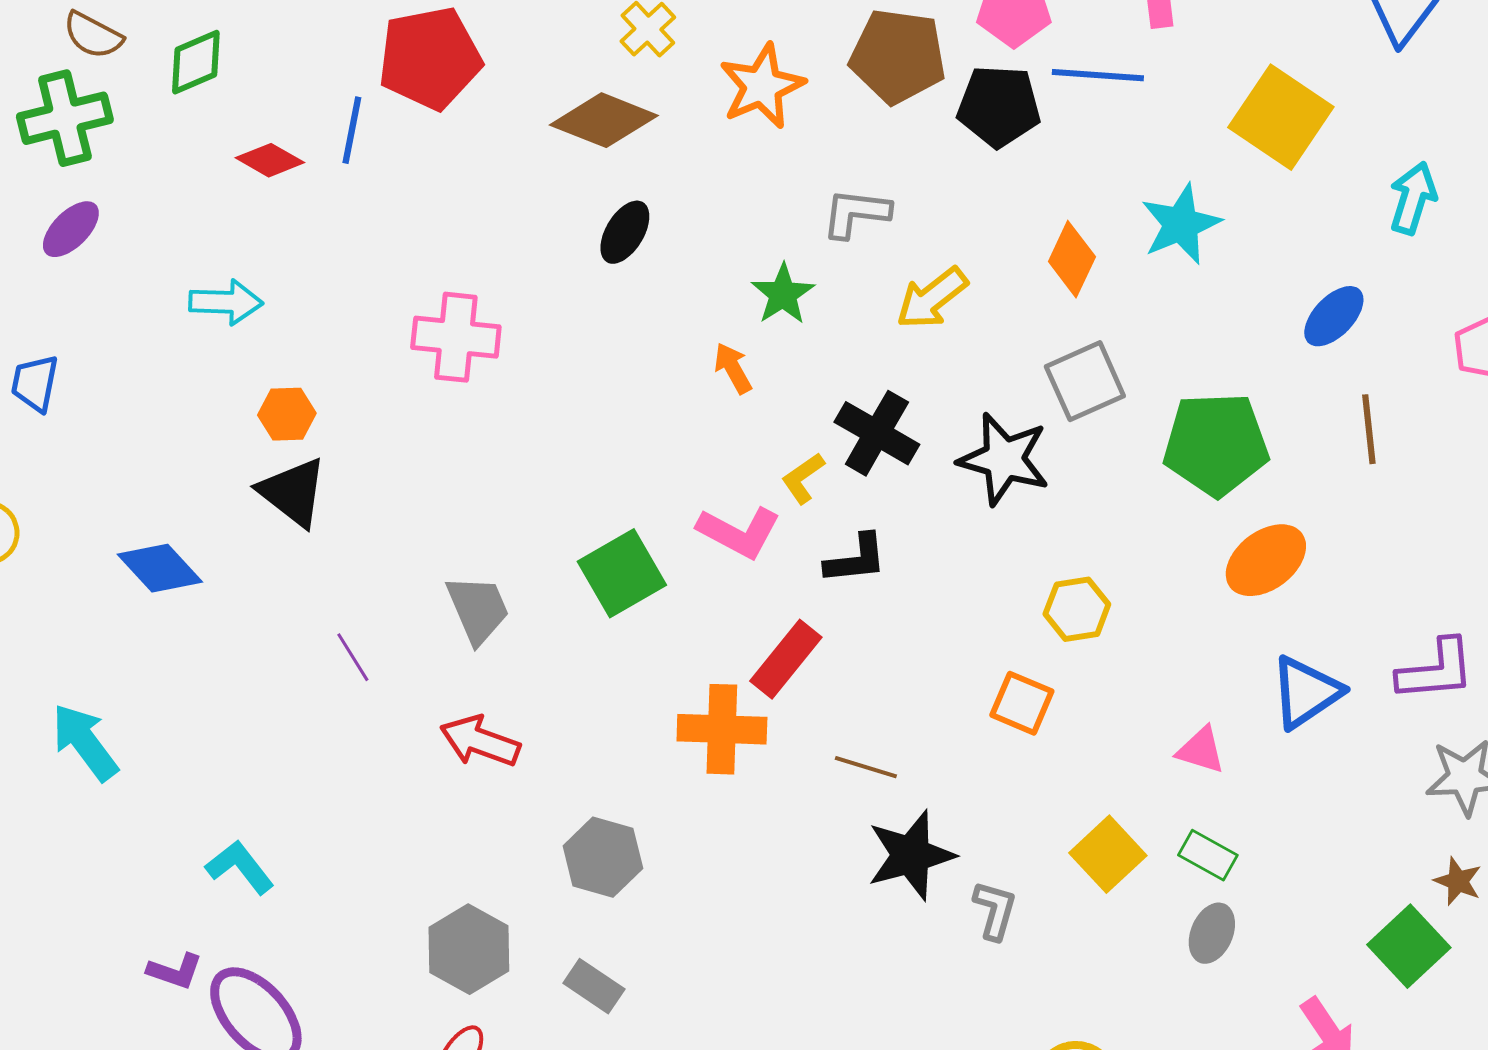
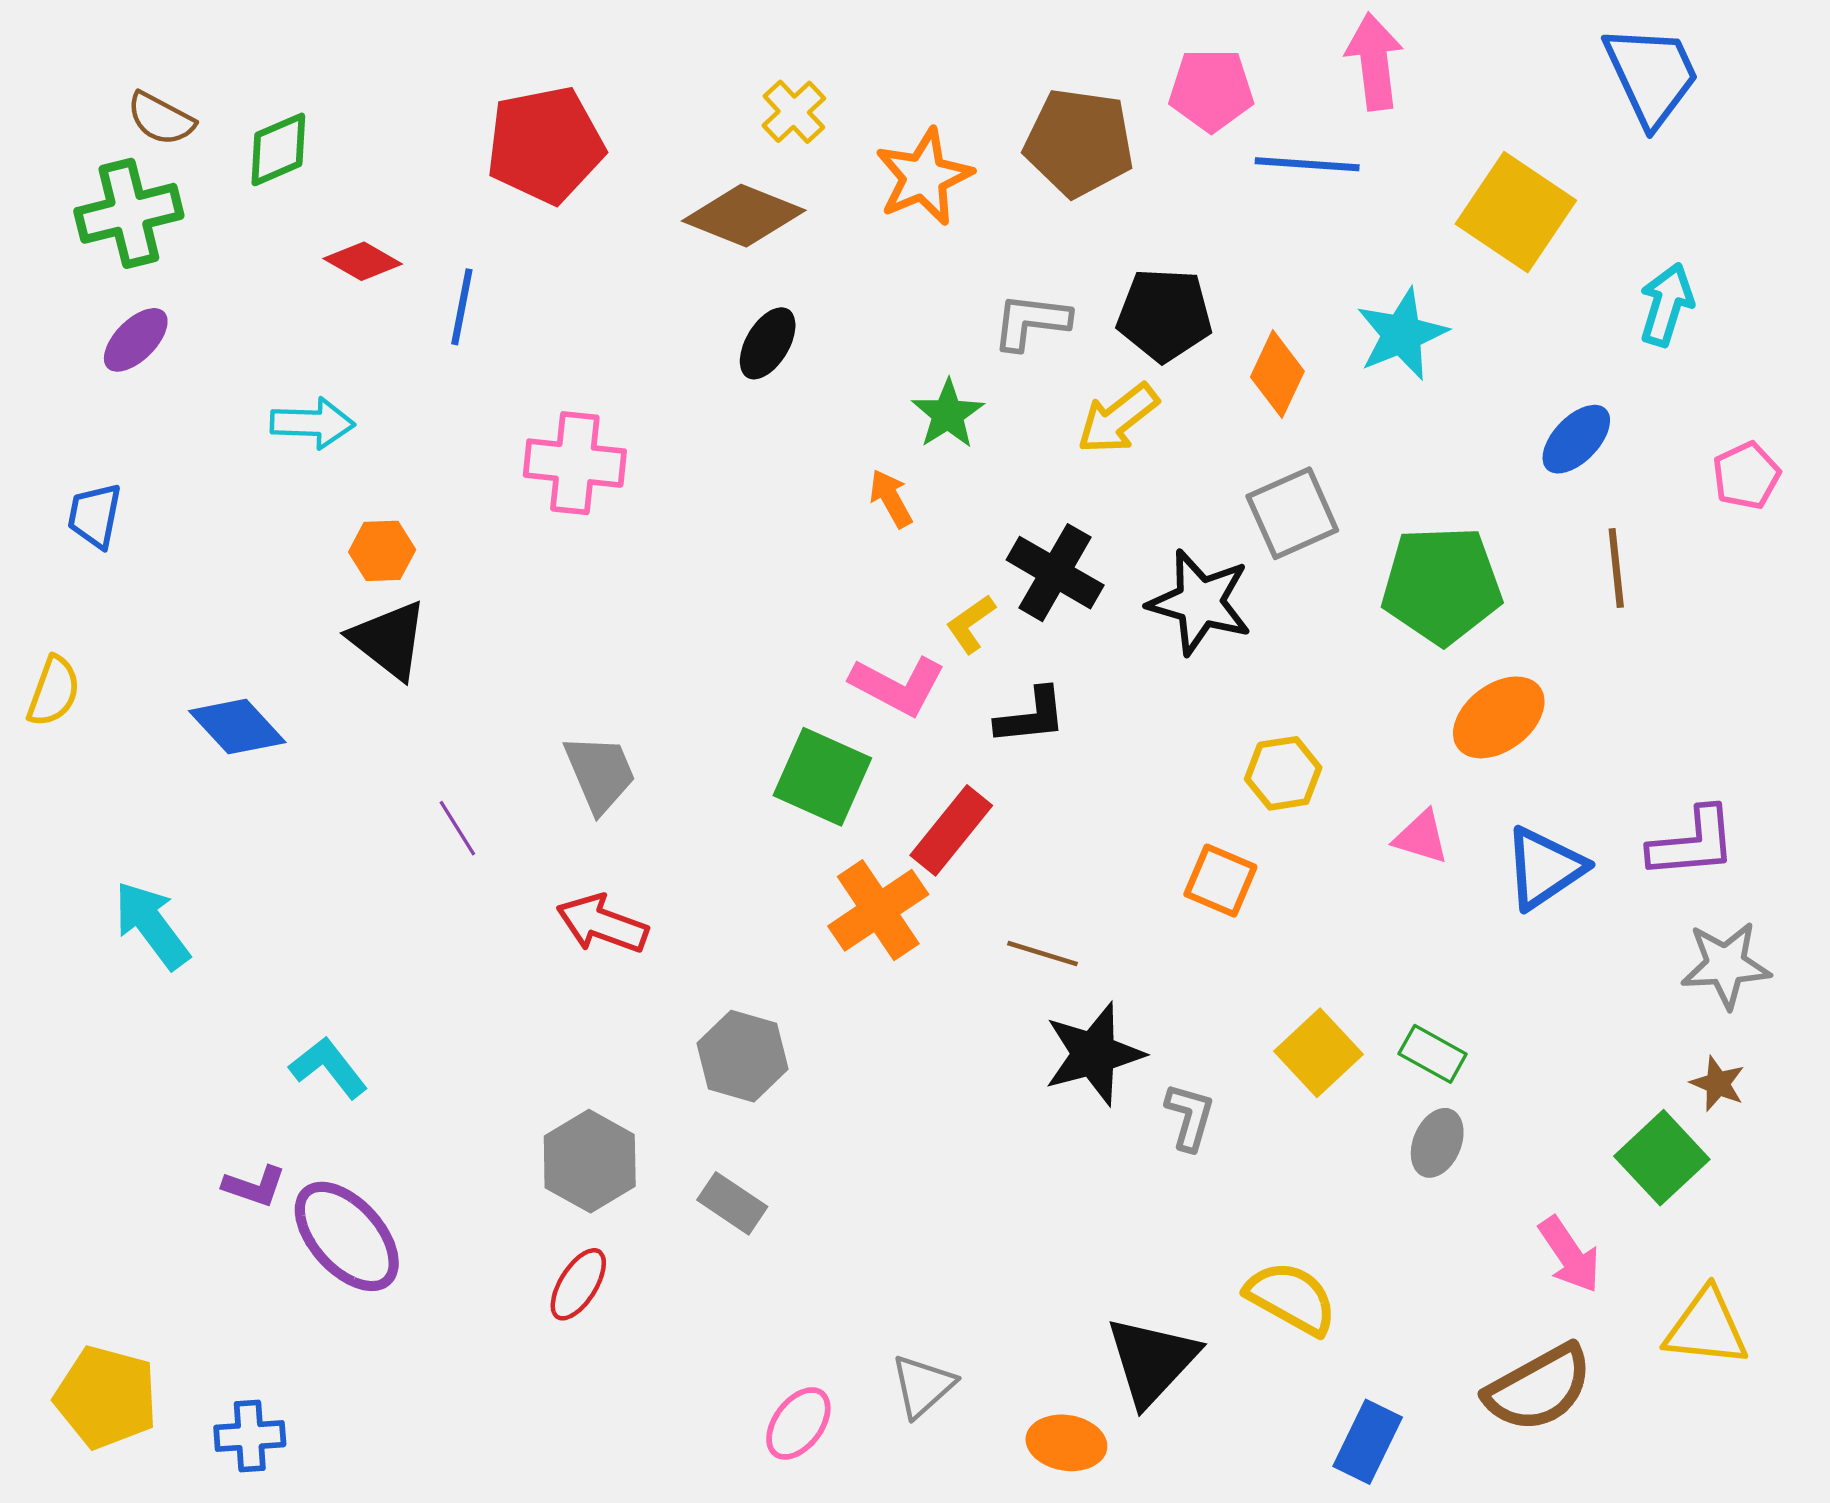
black pentagon: (999, 106) -> (1165, 315), moved
blue line: (352, 130) -> (462, 307), moved
green square: (622, 573) -> (822, 777), moved, turned -36
orange cross: (722, 729) -> (878, 910), turned -36
pink triangle: (1201, 750) -> (1421, 837), moved

